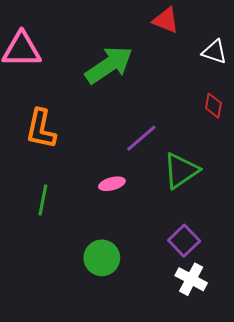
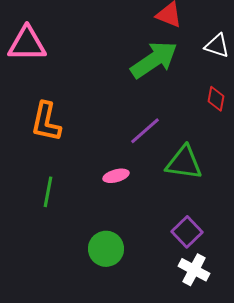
green arrow: (109, 65) -> (154, 60), moved
green triangle: (181, 171) -> (184, 163), turned 42

